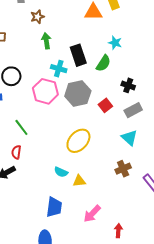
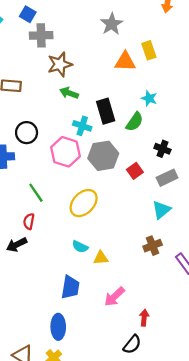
brown star: (37, 17) -> (60, 64), size x1.5
green arrow: (46, 41) -> (69, 93), turned -63
cyan triangle: (129, 138) -> (161, 210), turned 36
yellow ellipse: (78, 141) -> (84, 203), moved

